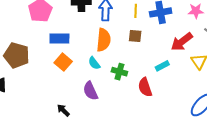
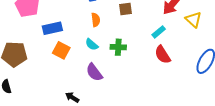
orange semicircle: (104, 40) -> (96, 20), size x0.6
red semicircle: (145, 87) -> (163, 55), moved

